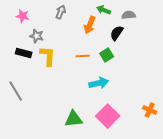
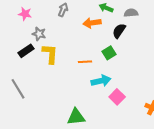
orange arrow: (90, 25) -> (92, 23), turned 60
black rectangle: (24, 53) -> (26, 51), turned -49
orange line: (83, 56) -> (85, 62), moved
pink square: (108, 116) -> (117, 97), moved, size x0.7

